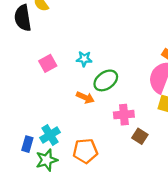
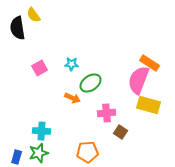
cyan cross: (50, 135) -> (42, 131), turned 36
blue rectangle: (27, 144) -> (17, 157), moved
orange pentagon: (85, 151) -> (88, 152), moved

